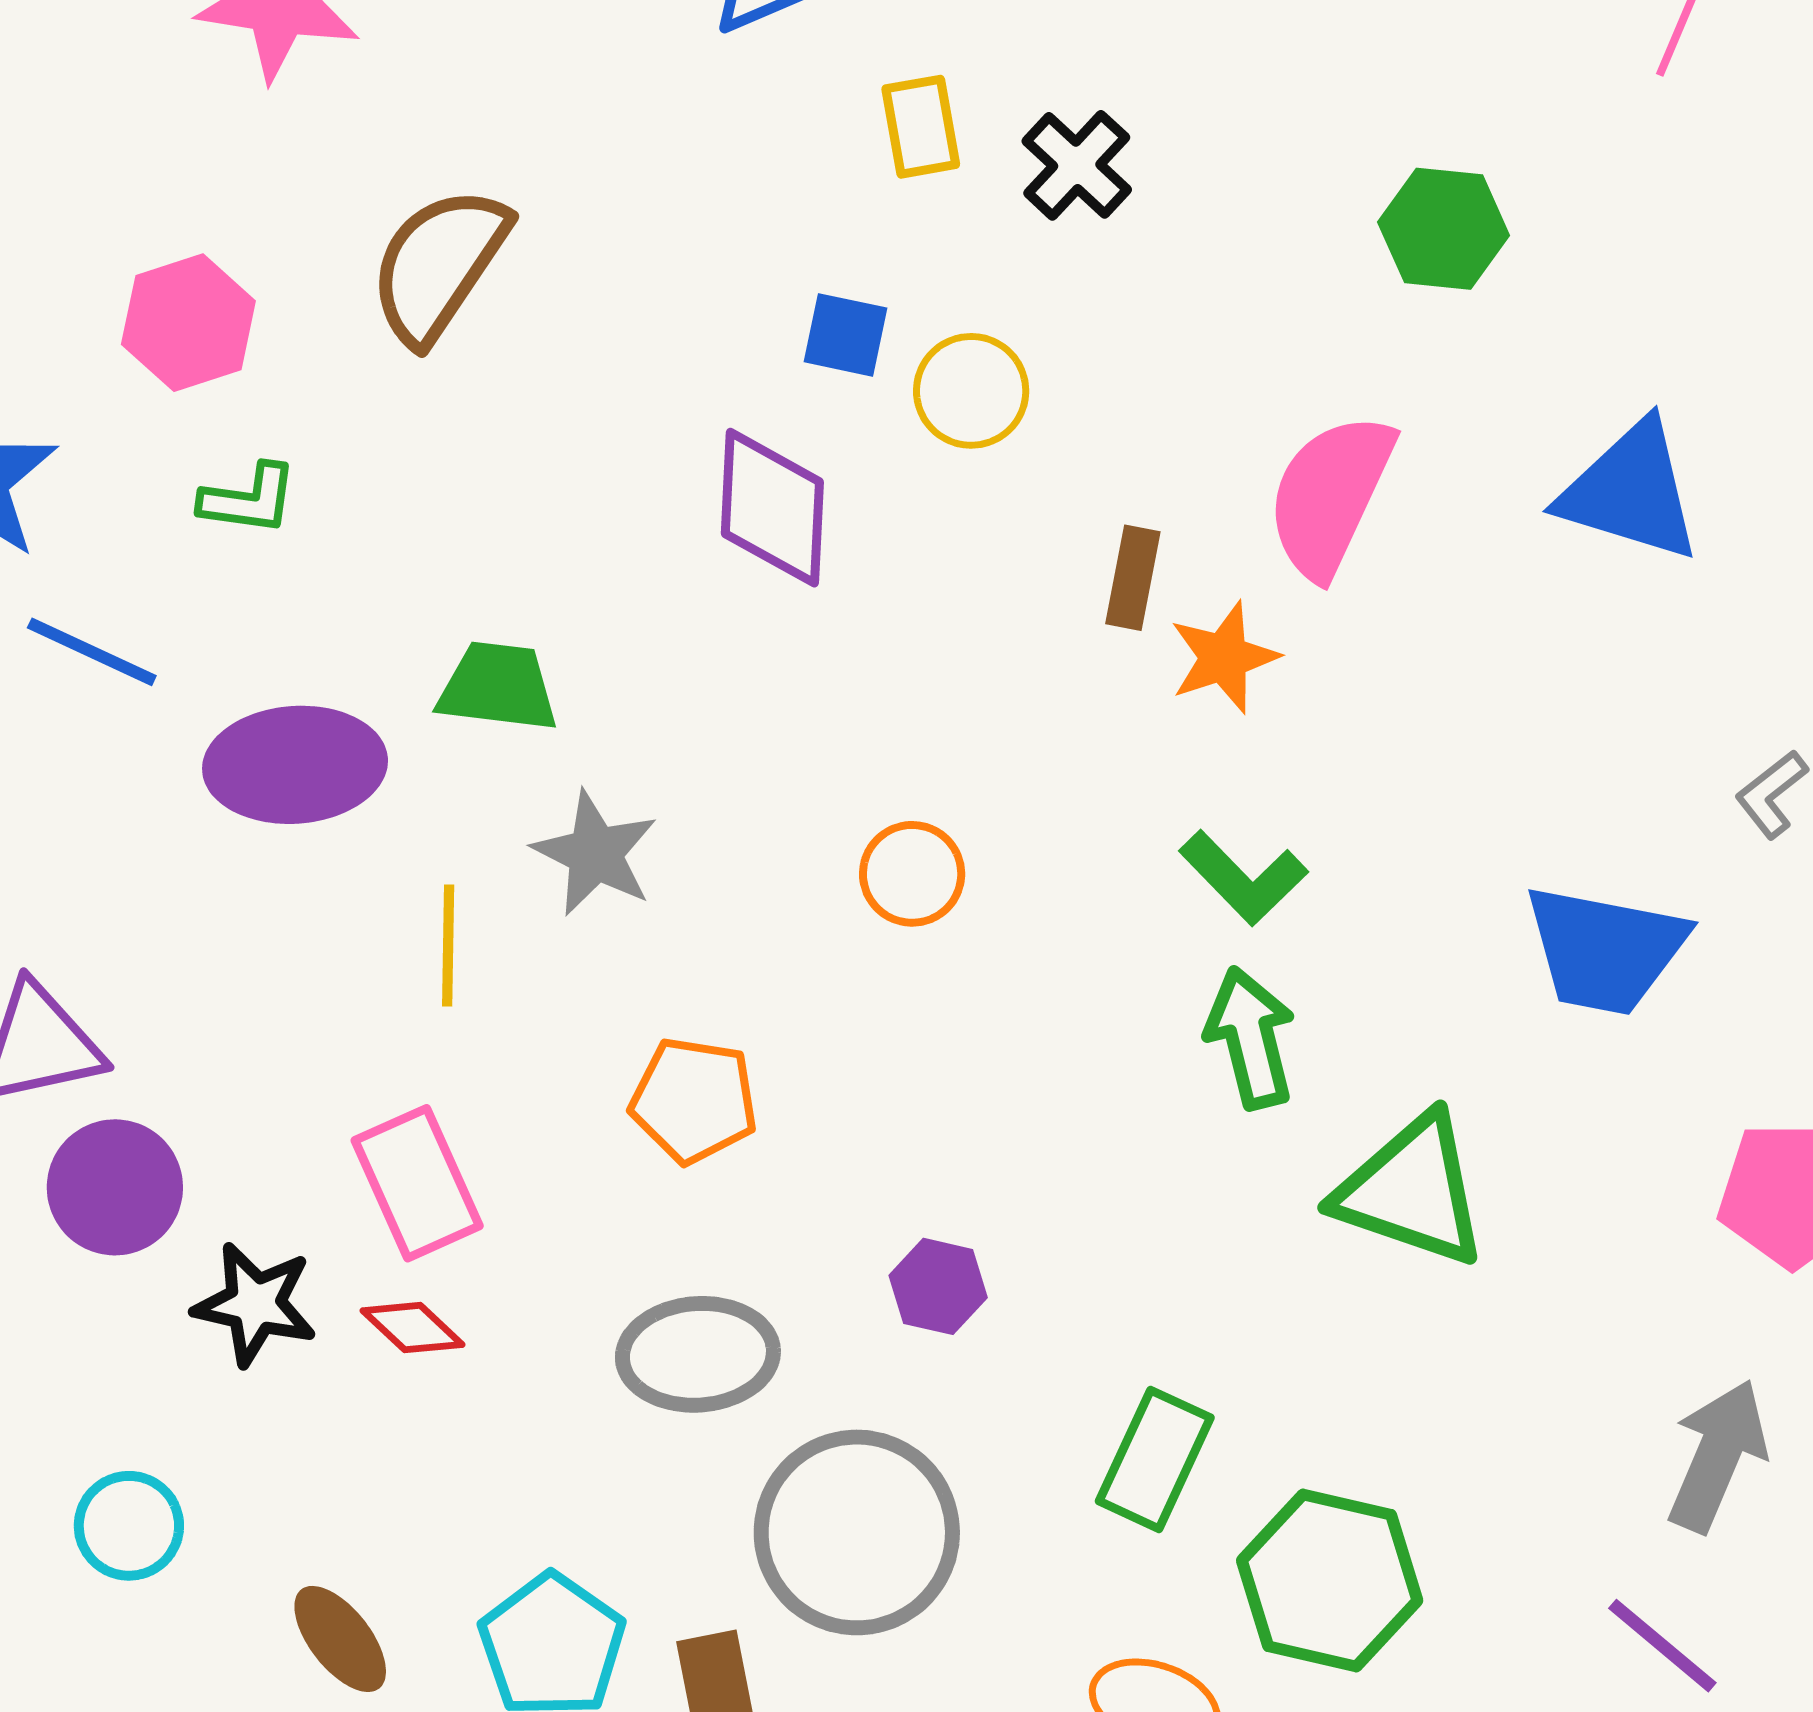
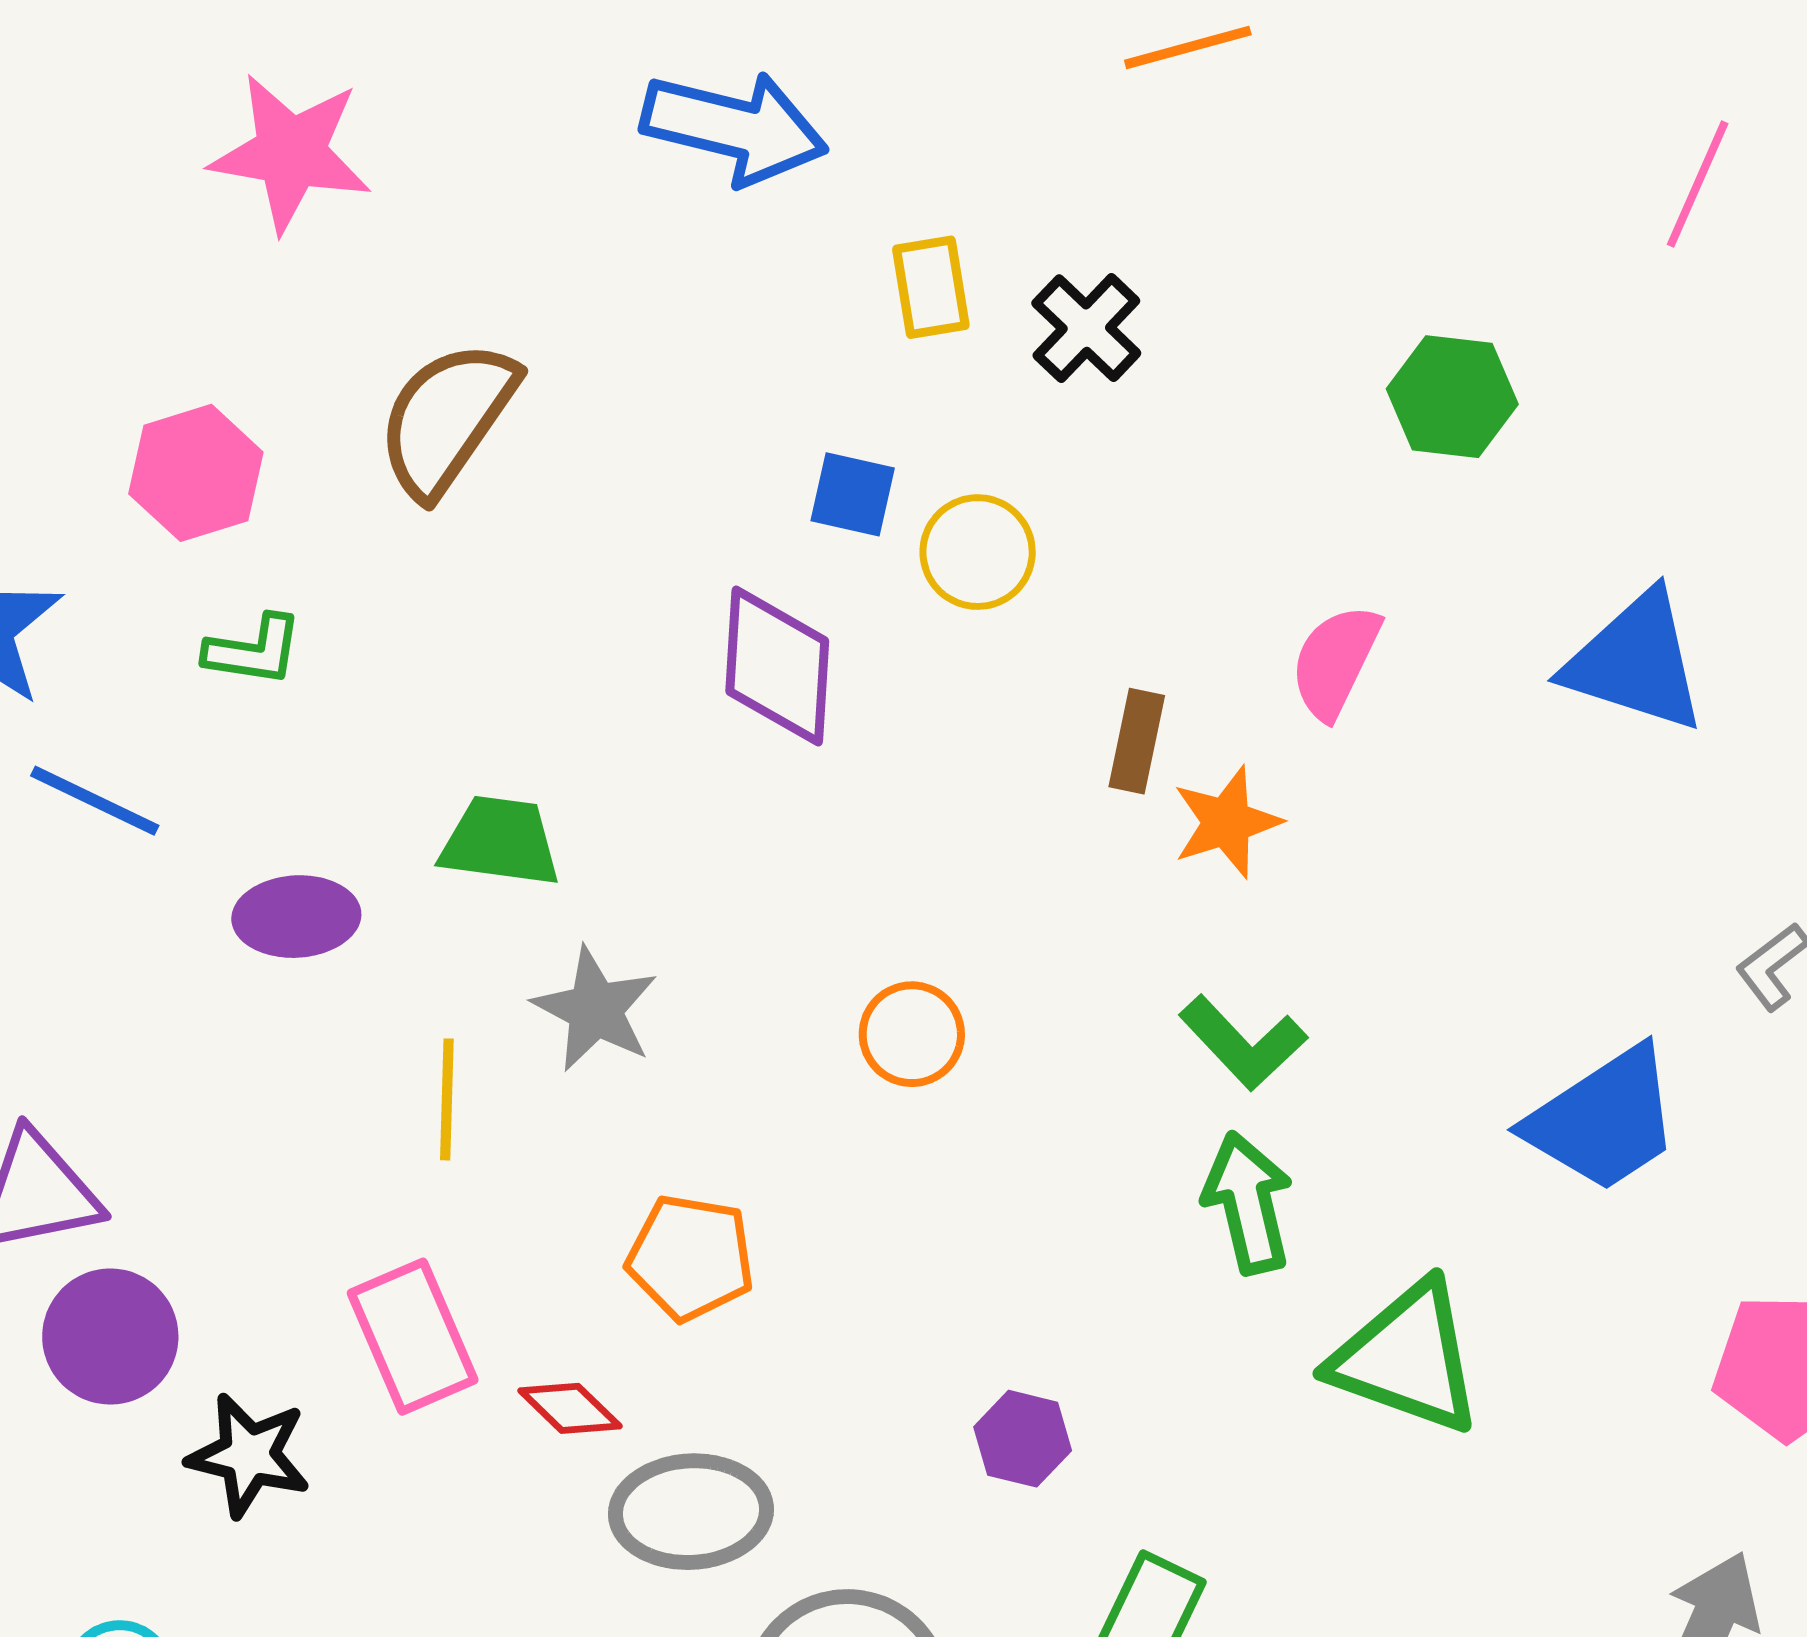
pink semicircle: (1330, 495) -> (1335, 661), size x0.7
purple ellipse: (295, 765) -> (296, 917), size x0.7
blue trapezoid: (1605, 950) -> (1604, 1120), turned -45
purple hexagon: (938, 1286) -> (1023, 1439), moved
red diamond: (412, 1328) -> (570, 1408), moved

